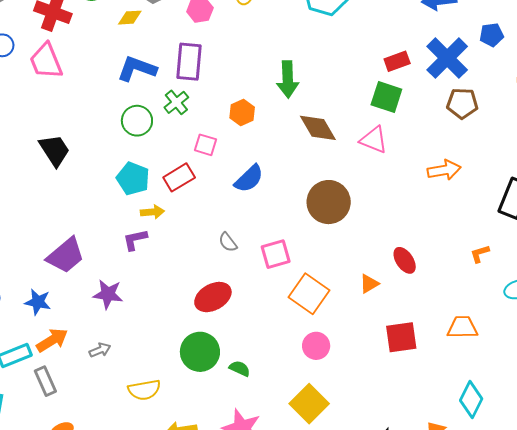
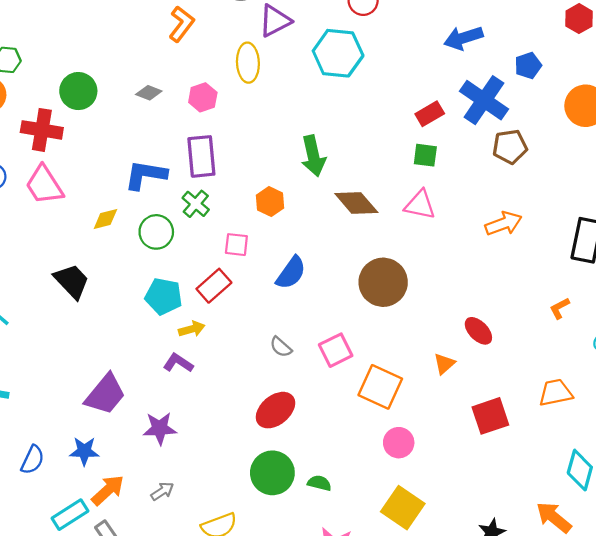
yellow diamond: (130, 18) -> (105, 219), moved
green square: (386, 97) -> (425, 155), size x0.7
purple L-shape: (135, 240) -> (178, 363), turned 56

